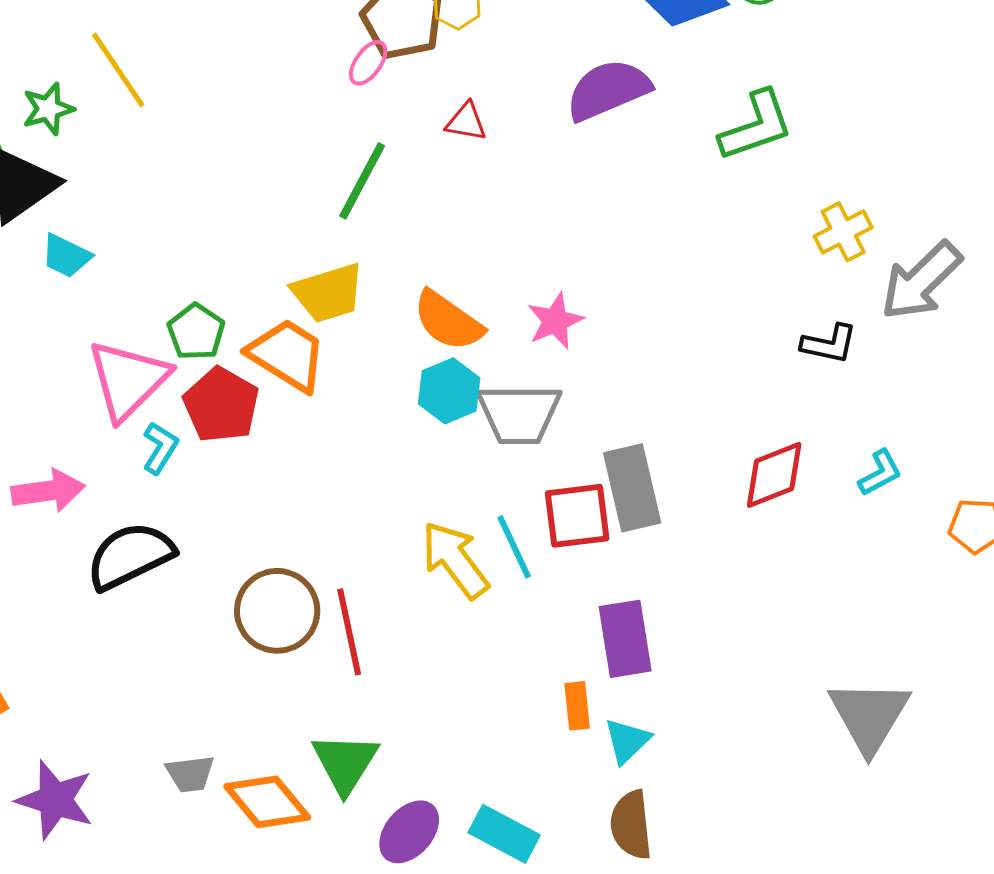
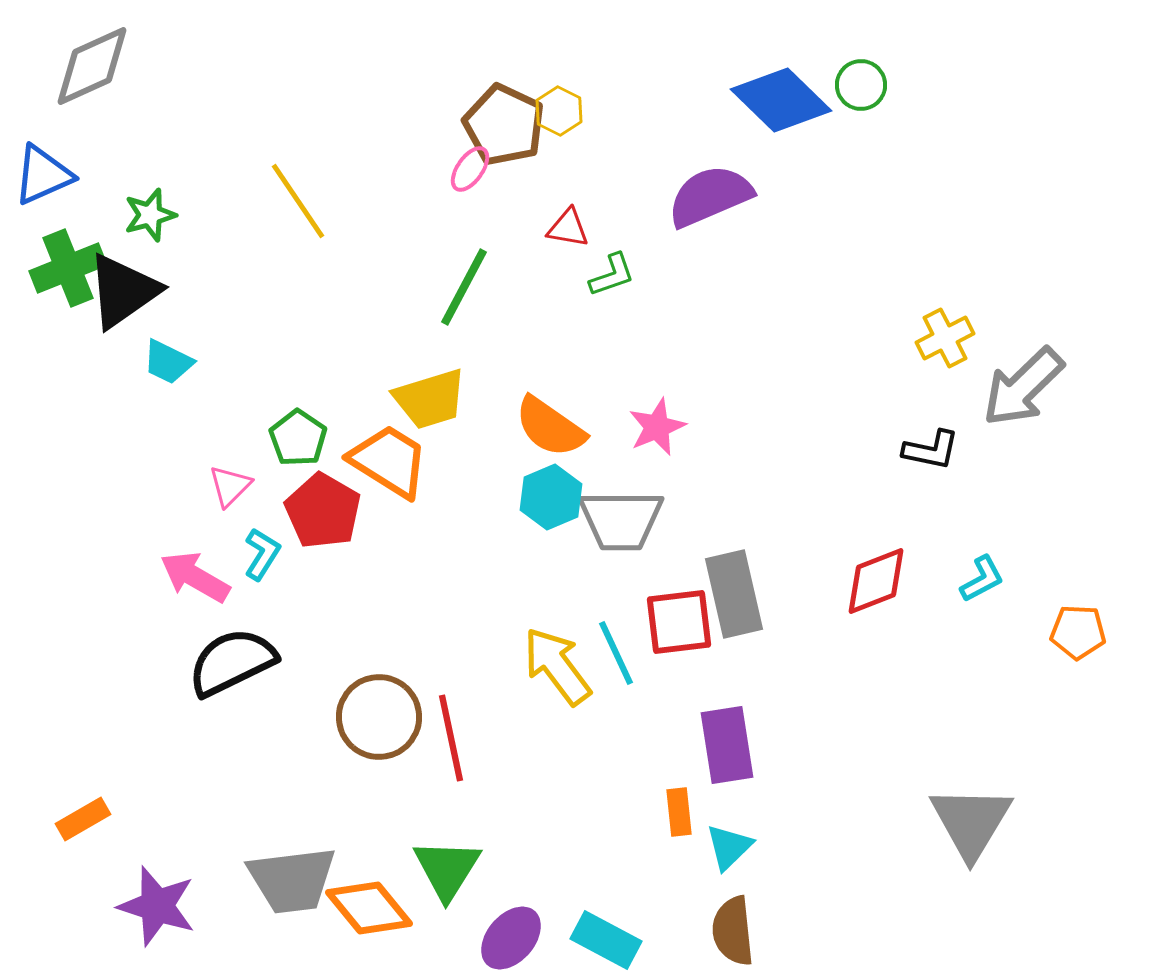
yellow line: (118, 70) -> (298, 201), moved
green L-shape: (756, 126) -> (612, 275), moved, size x0.6
pink triangle: (128, 380) -> (230, 486), size x0.5
pink arrow: (48, 491) -> (195, 577), moved, turned -142
gray trapezoid: (190, 774) -> (292, 880), size x1.8

